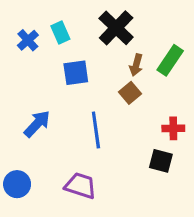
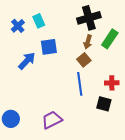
black cross: (116, 28) -> (89, 18), moved, turned 30
blue arrow: (37, 124) -> (27, 61), moved
blue line: (96, 130) -> (80, 84), moved
purple trapezoid: (80, 186) -> (52, 120), turned -45

